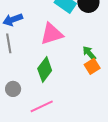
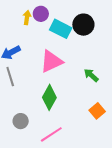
orange square: (92, 66) -> (97, 111), moved

